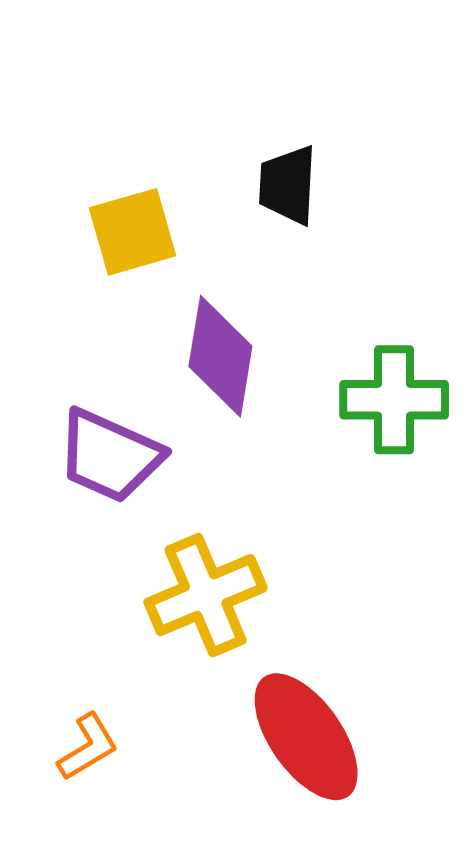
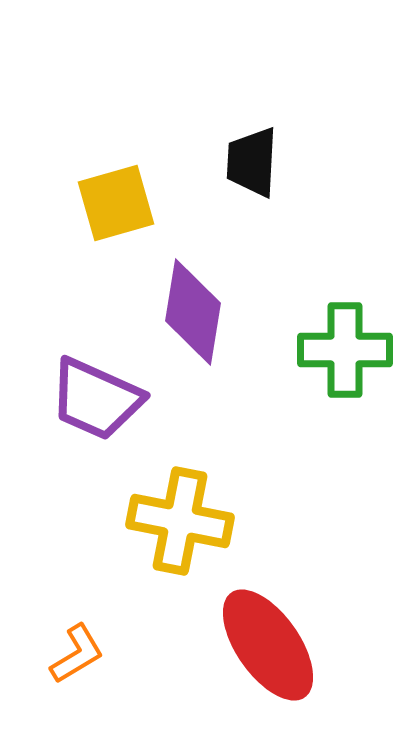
yellow cross: (206, 595) -> (180, 521), turned 34

